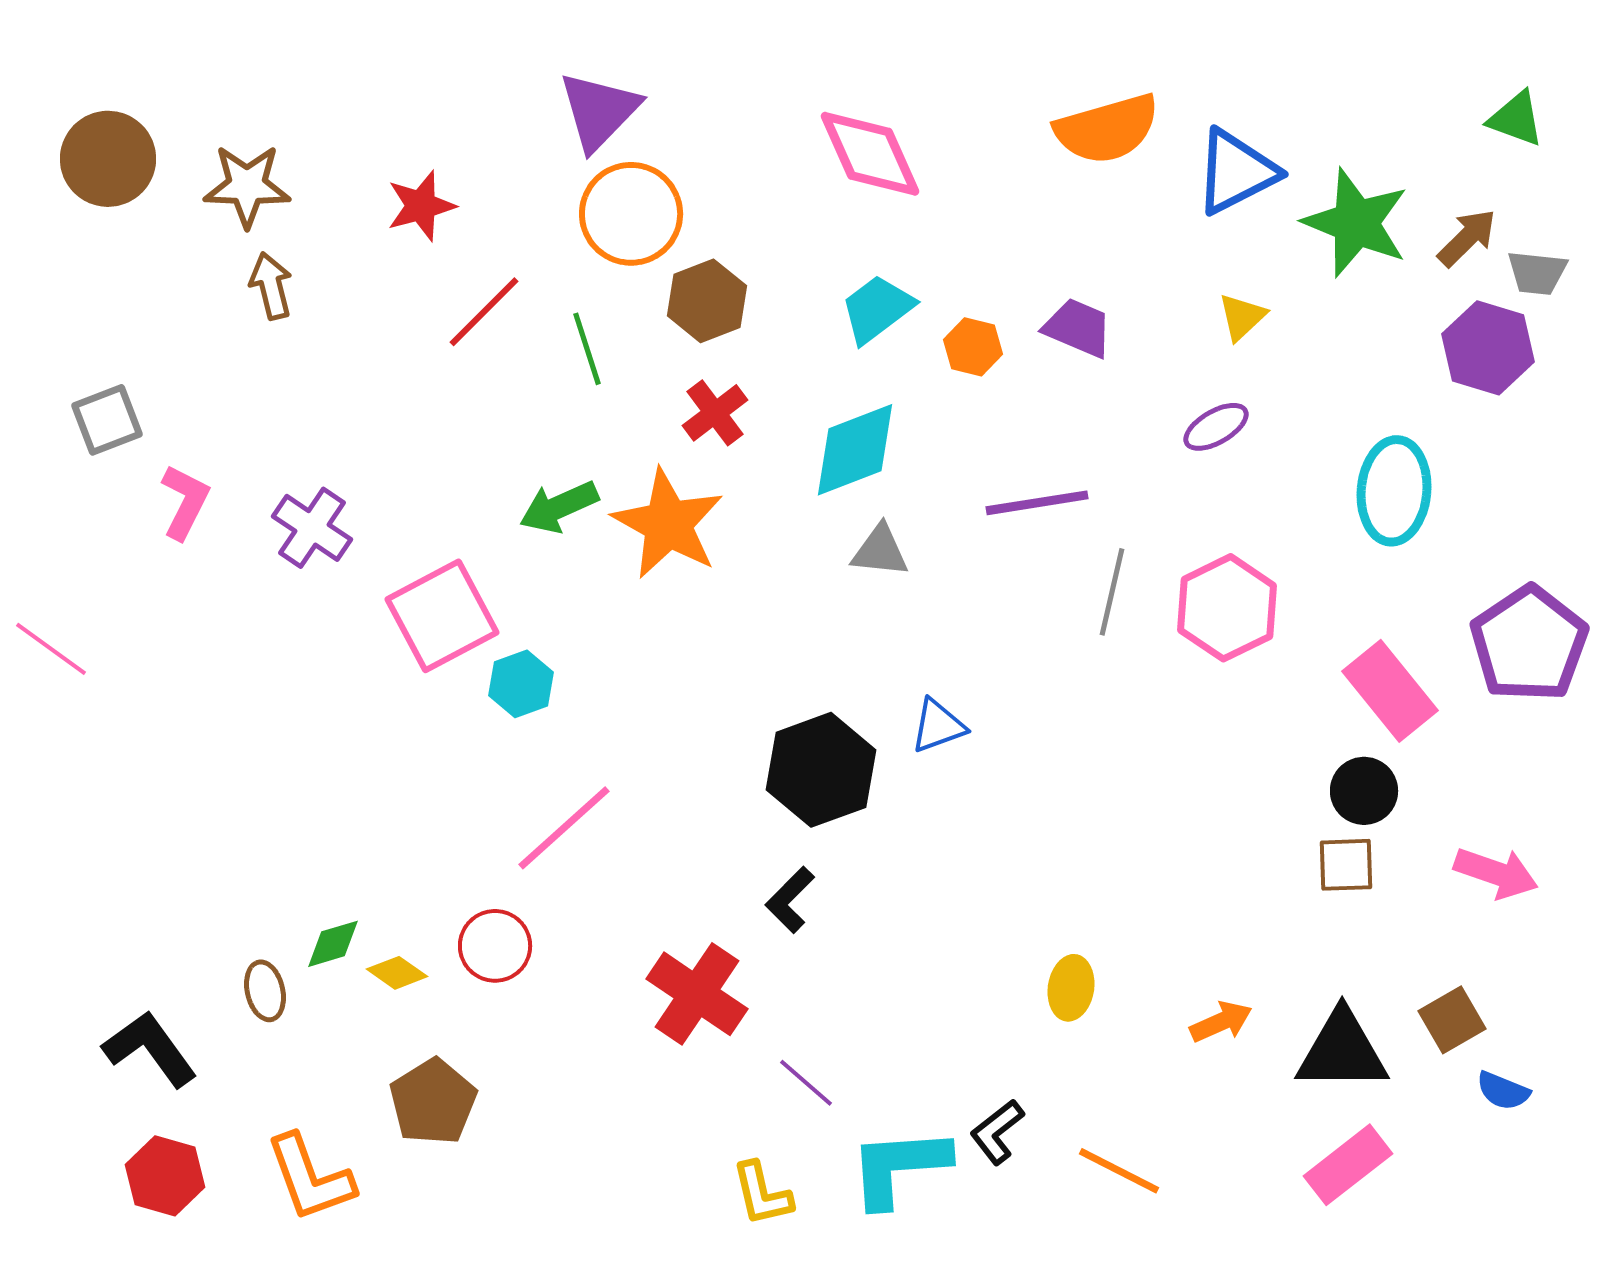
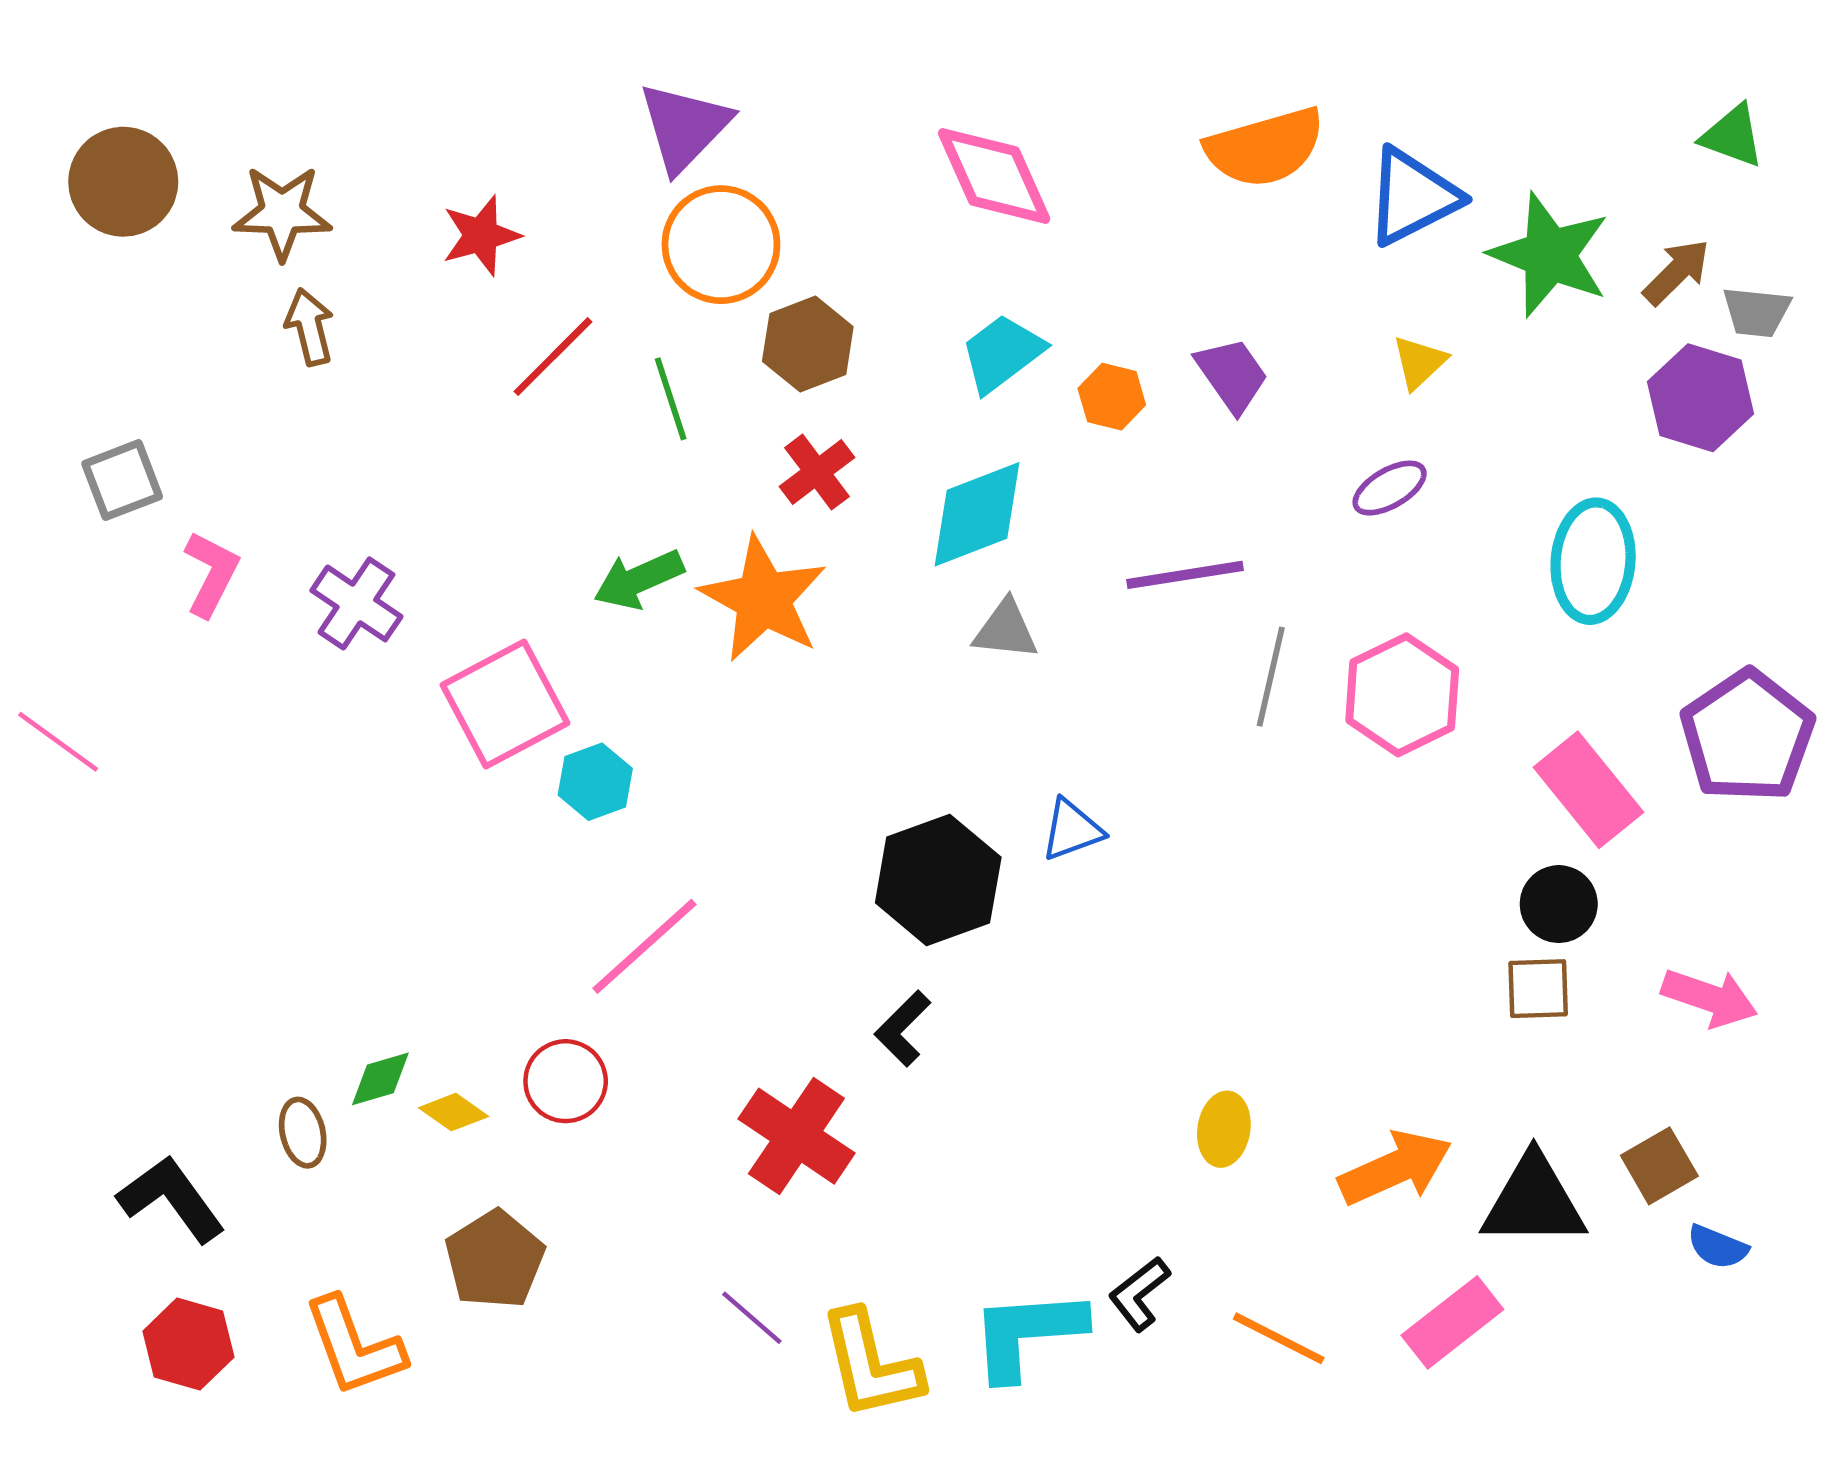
purple trapezoid: (1078, 328) -> (1232, 375), turned 32
orange arrow: (1221, 1022) -> (1395, 1168), size x1.6
purple line: (806, 1083) -> (752, 1318), moved
pink rectangle: (1348, 1165) -> (1452, 1322), moved
yellow L-shape: (762, 1194) -> (871, 1365), size x1.5

